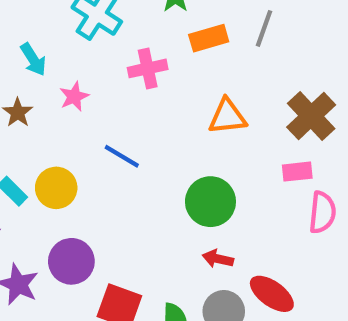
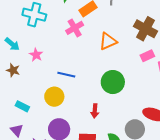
pink cross: (148, 68) -> (75, 28), moved
yellow circle: (56, 188) -> (54, 97), moved
red arrow: (218, 259) -> (95, 111), moved, turned -80

